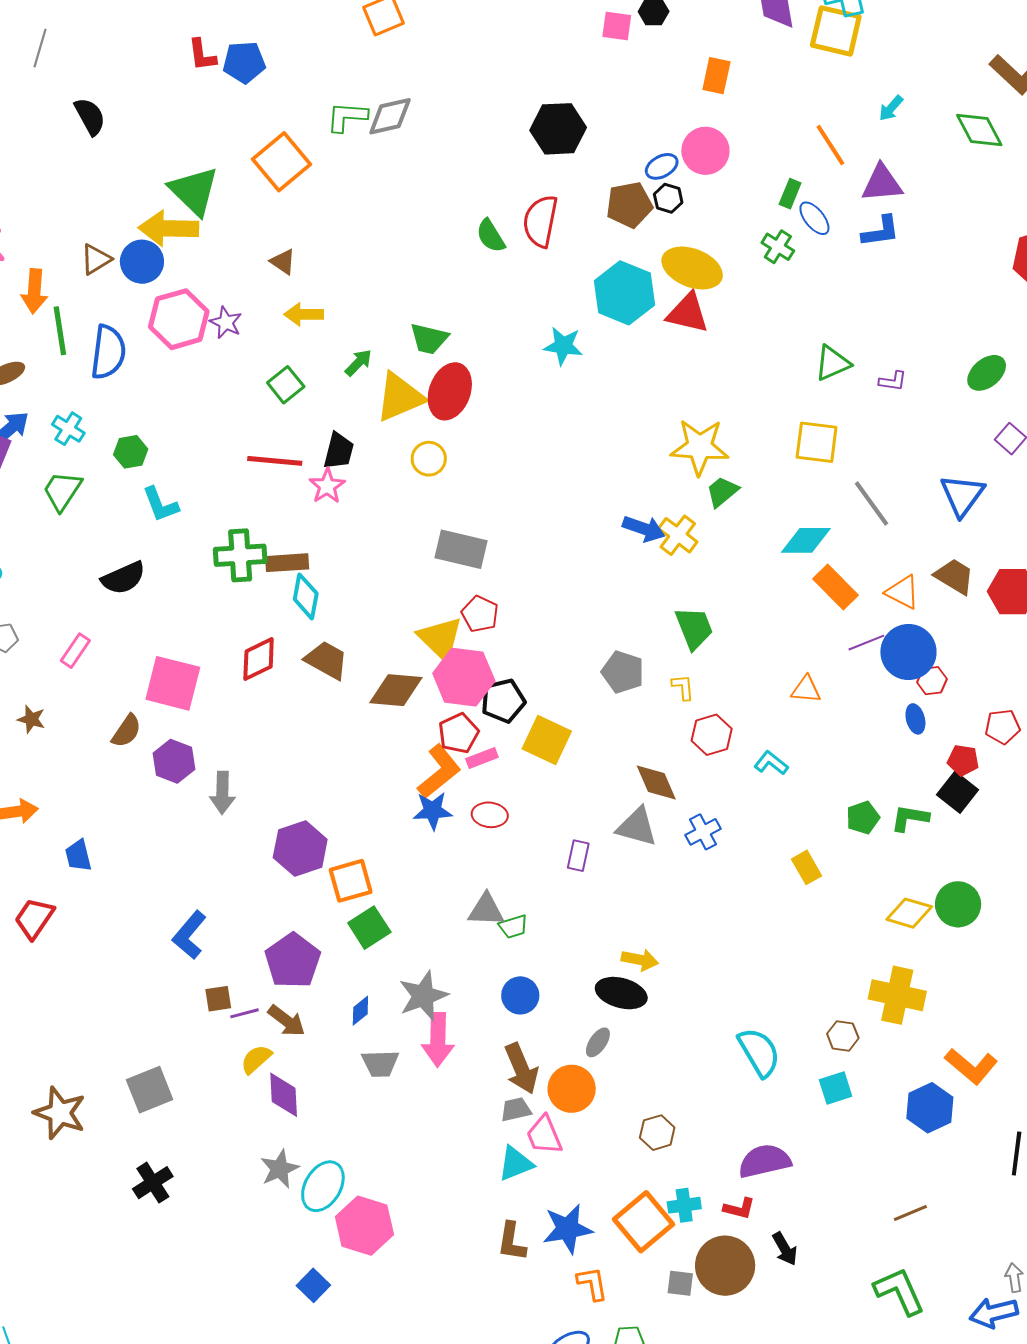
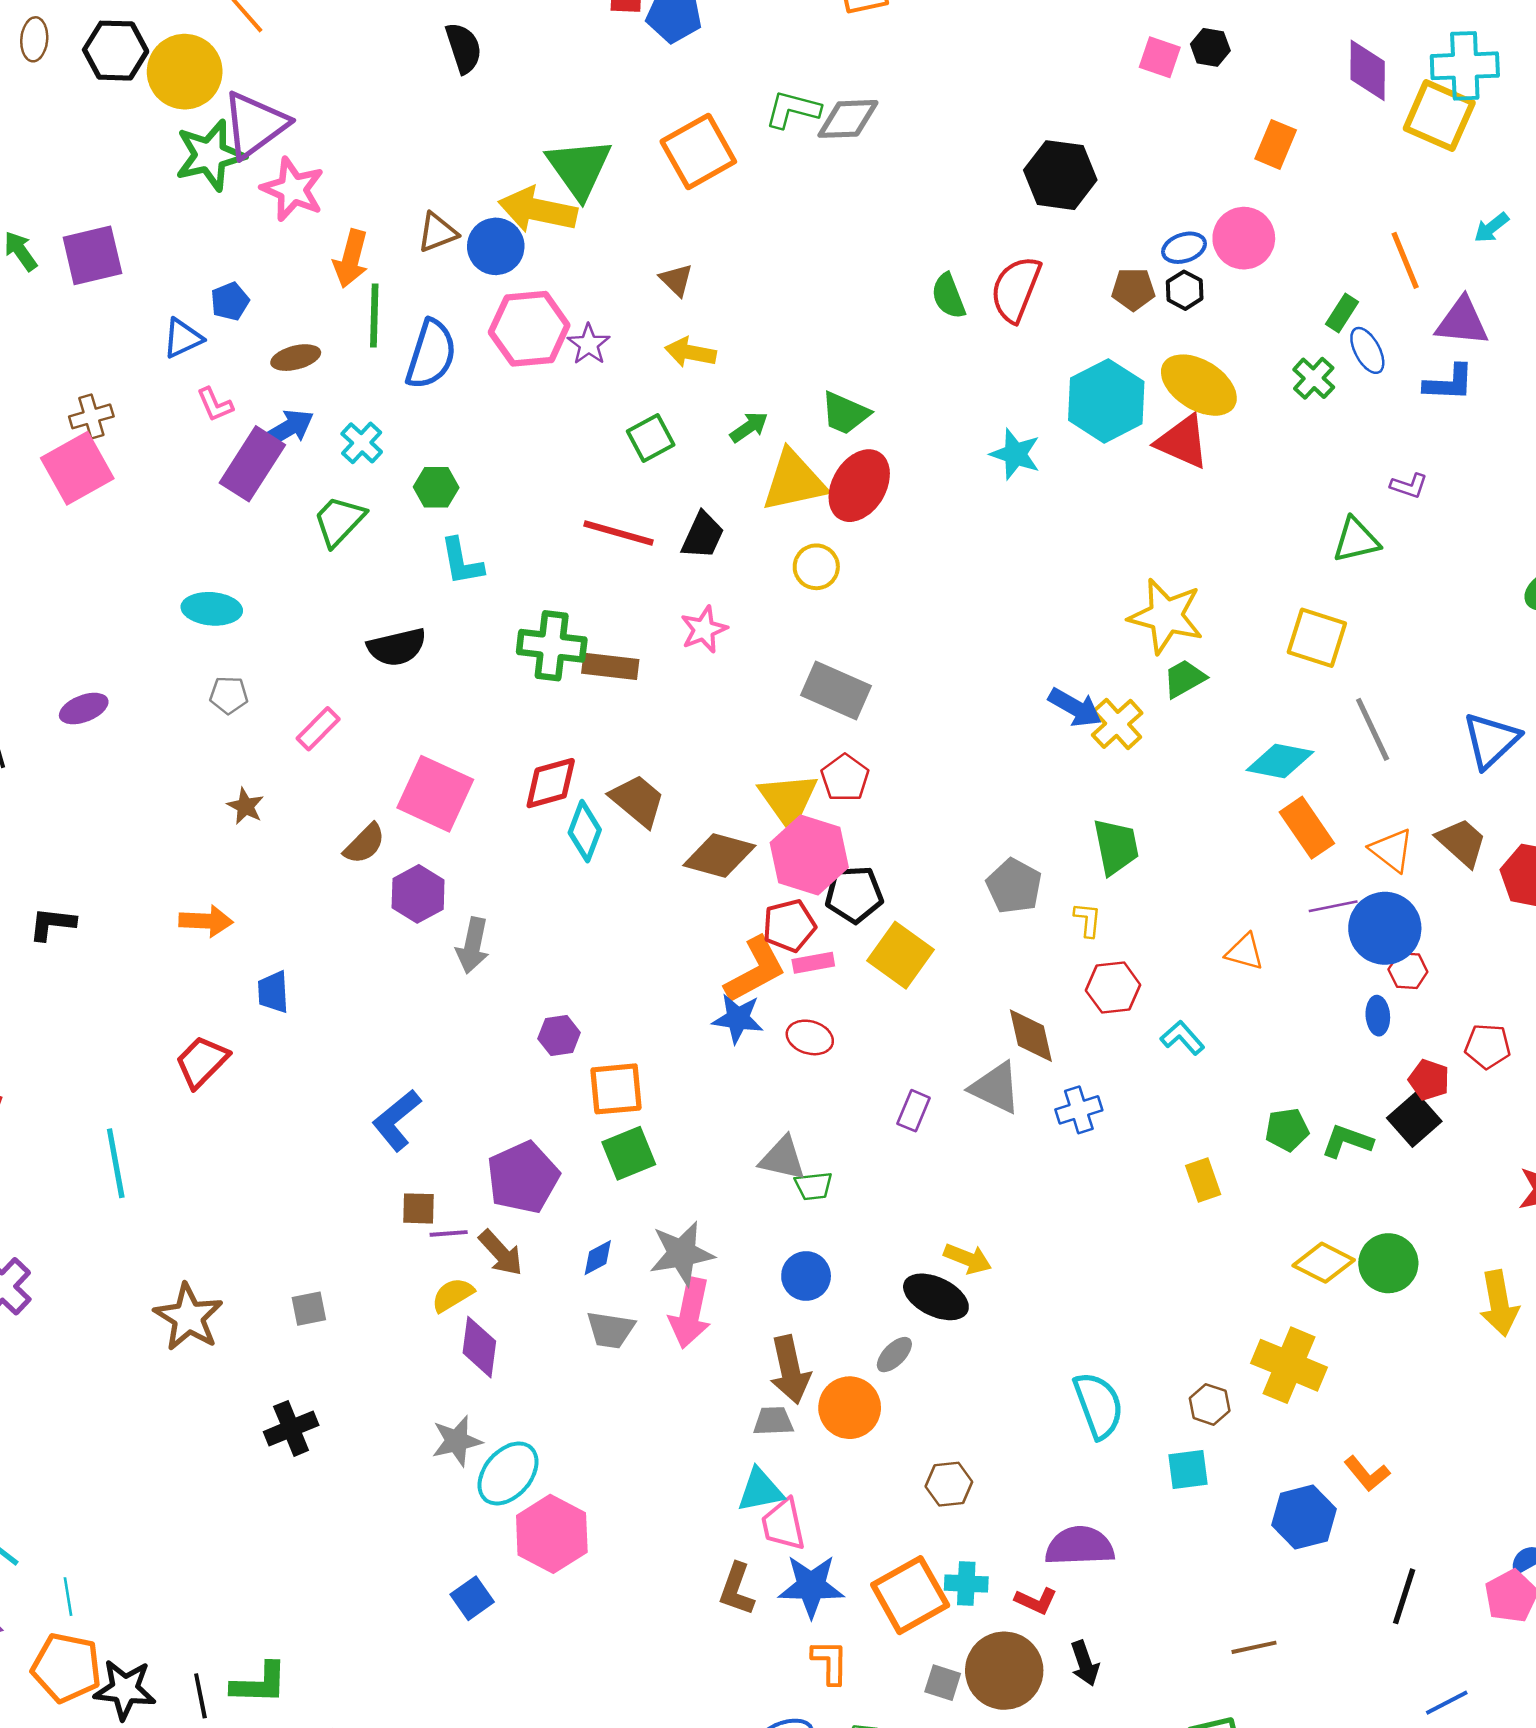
brown pentagon: (629, 205) -> (1133, 289), size x0.7
purple L-shape: (893, 381) -> (1409, 486), moved
pink star: (327, 486) -> (704, 629), moved
cyan diamond: (306, 596) -> (585, 831), moved
purple hexagon: (300, 849) -> (559, 1036), size x0.6
orange L-shape: (971, 1066) -> (1367, 1474), size x0.7
gray square: (150, 1090) -> (309, 1309), size x0.6
pink trapezoid: (544, 1135) -> (783, 1525), moved

